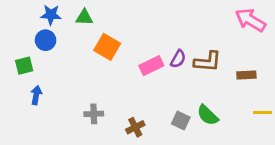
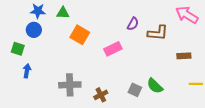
purple semicircle: (178, 59) -> (133, 24), moved
brown L-shape: (208, 62) -> (158, 33), moved
green square: (24, 66) -> (18, 49), turned 32
gray cross: (94, 114) -> (70, 85), size x1.5

